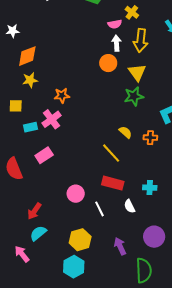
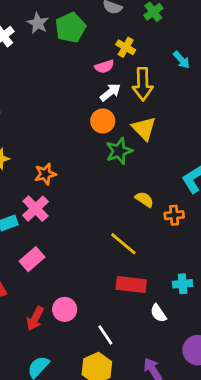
white arrow: (116, 43) -> (110, 92), turned 63
green star: (134, 96) -> (119, 151), moved
yellow semicircle: (125, 132) -> (144, 199), moved
pink circle: (76, 194) -> (65, 309), moved
white line: (99, 209) -> (105, 335), moved
red arrow: (34, 211) -> (35, 319), moved

